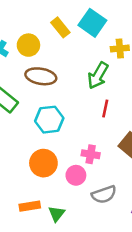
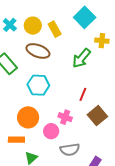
yellow rectangle: (60, 27) -> (55, 29), moved
red line: (105, 109) -> (83, 94), moved
orange rectangle: (30, 206) -> (16, 140), moved

